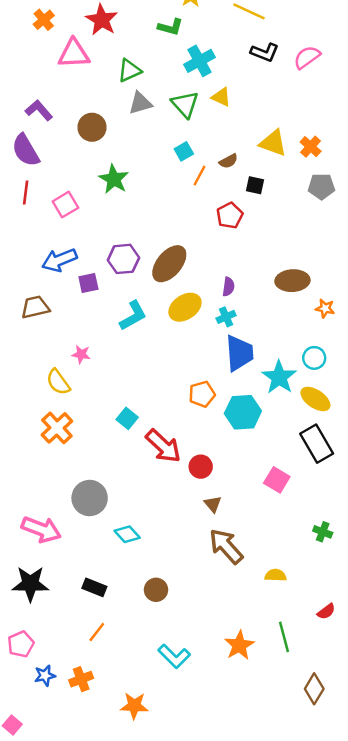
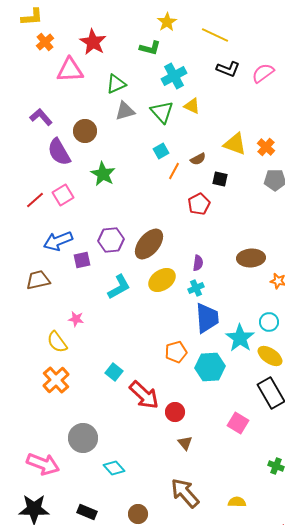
purple semicircle: (26, 150) -> (59, 152), moved
red line: (26, 192) -> (35, 200), moved, turned 42
brown arrow: (226, 546) -> (185, 493), moved

